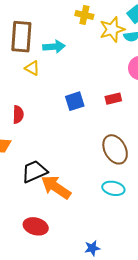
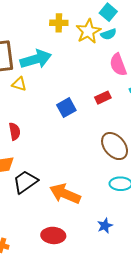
cyan arrow: (54, 47) -> (36, 59), size x1.4
black trapezoid: (34, 172) -> (25, 182), moved
blue star: (92, 248) -> (105, 226), moved

